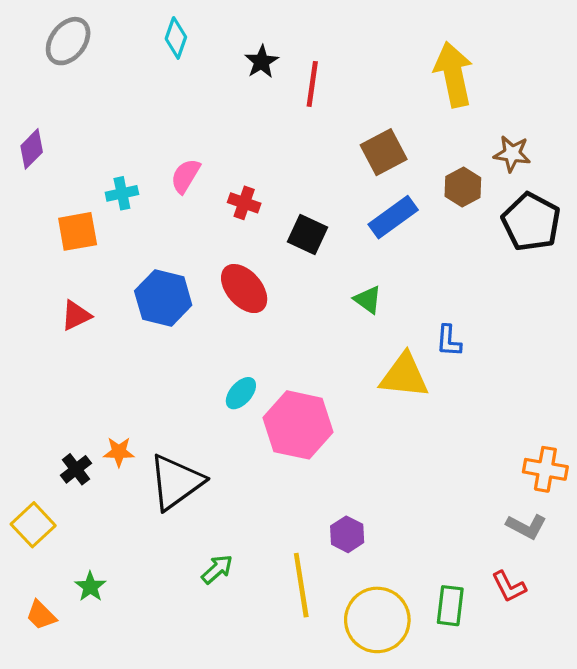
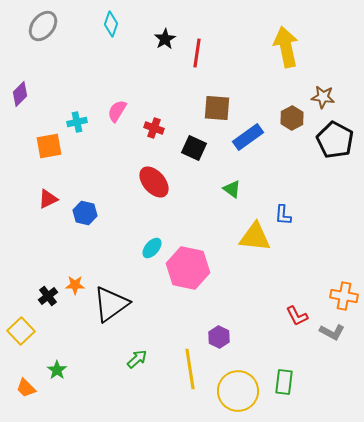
brown square: (384, 152) -> (217, 108), moved, turned 32
blue hexagon: (163, 298) -> (85, 213), moved, size x0.7
red L-shape: (509, 587) -> (297, 316), moved

